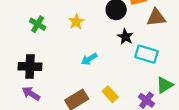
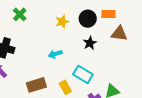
yellow star: (76, 22) -> (62, 22), moved
cyan rectangle: (146, 54) -> (83, 74), moved

